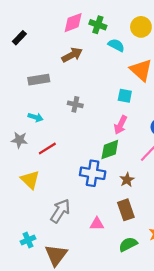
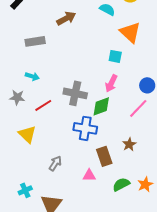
gray cross: (75, 104) -> (75, 93), moved, size x1.6
brown star: (127, 180) -> (129, 144), moved
brown rectangle: (126, 210) -> (104, 156), moved
gray arrow: (60, 211) -> (55, 163), size x0.7
green semicircle: (128, 244) -> (121, 184), moved

